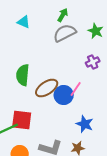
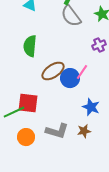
gray semicircle: (65, 33) -> (71, 16), turned -100
green semicircle: (23, 75) -> (30, 46), moved

